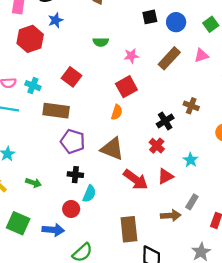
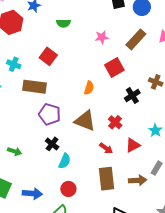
green semicircle: (101, 42) -> (63, 23), moved
red square: (126, 87) -> (114, 68), moved
red cross: (157, 146) -> (115, 122), moved
black cross: (75, 175) -> (52, 144), turned 32
red arrow: (136, 180) -> (106, 148), size x0.6
red circle: (71, 209) -> (68, 189), moved
brown rectangle: (129, 229) -> (106, 179), moved

